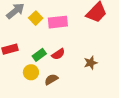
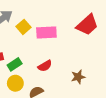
green rectangle: (39, 55) -> (15, 64), moved

